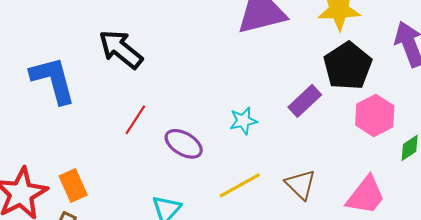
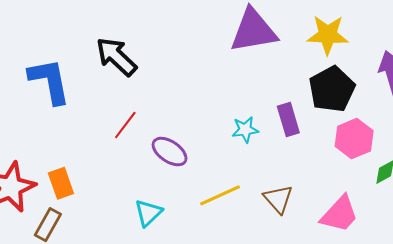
purple rectangle: (305, 101) -> (288, 120), turned -68
cyan star: (243, 121) -> (245, 130), moved

